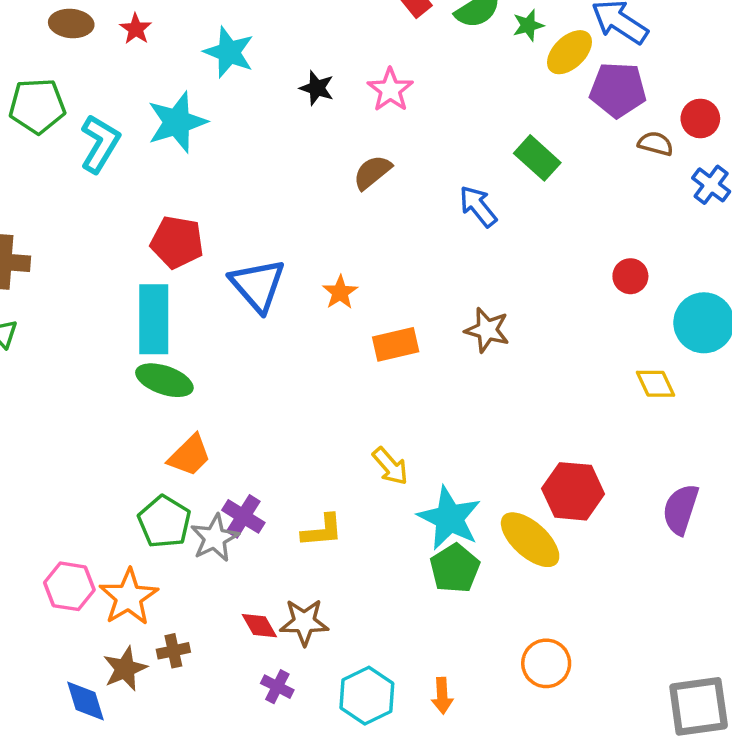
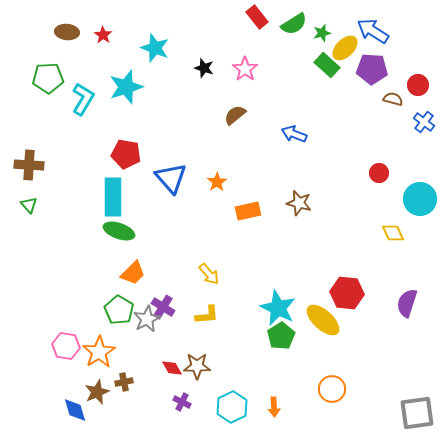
green rectangle: (537, 158) -> (327, 65), moved
blue arrow: (478, 206) -> (294, 134), turned -30
yellow arrow: (390, 466) -> (209, 274), moved

